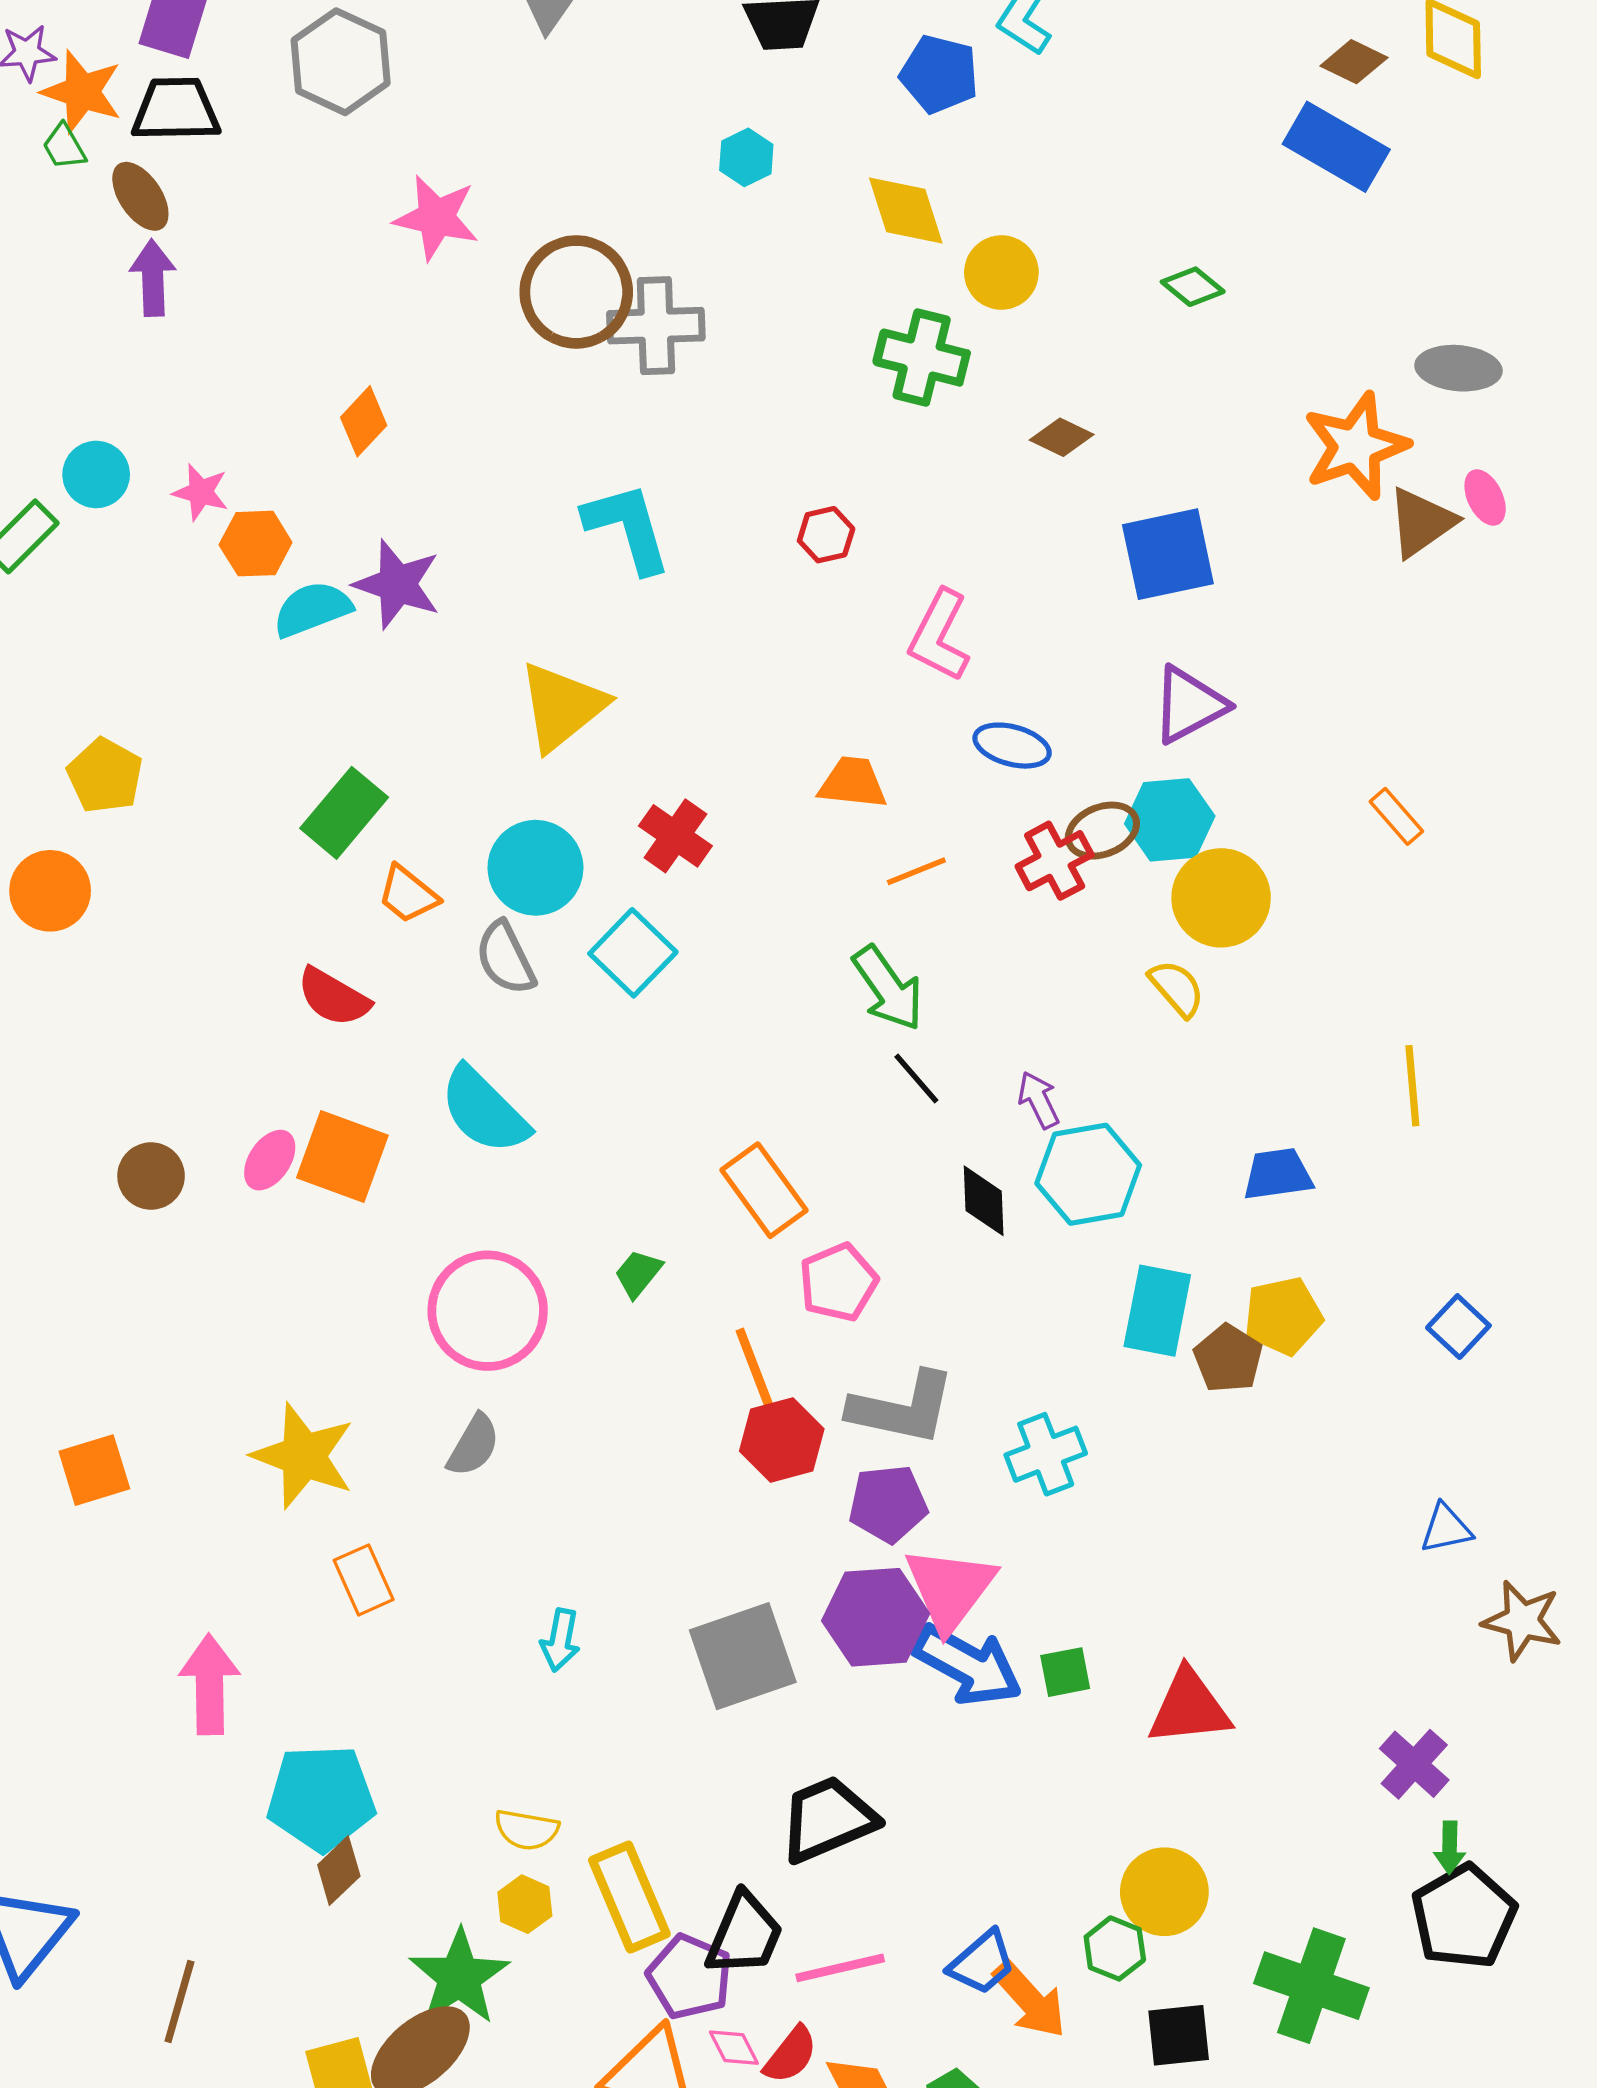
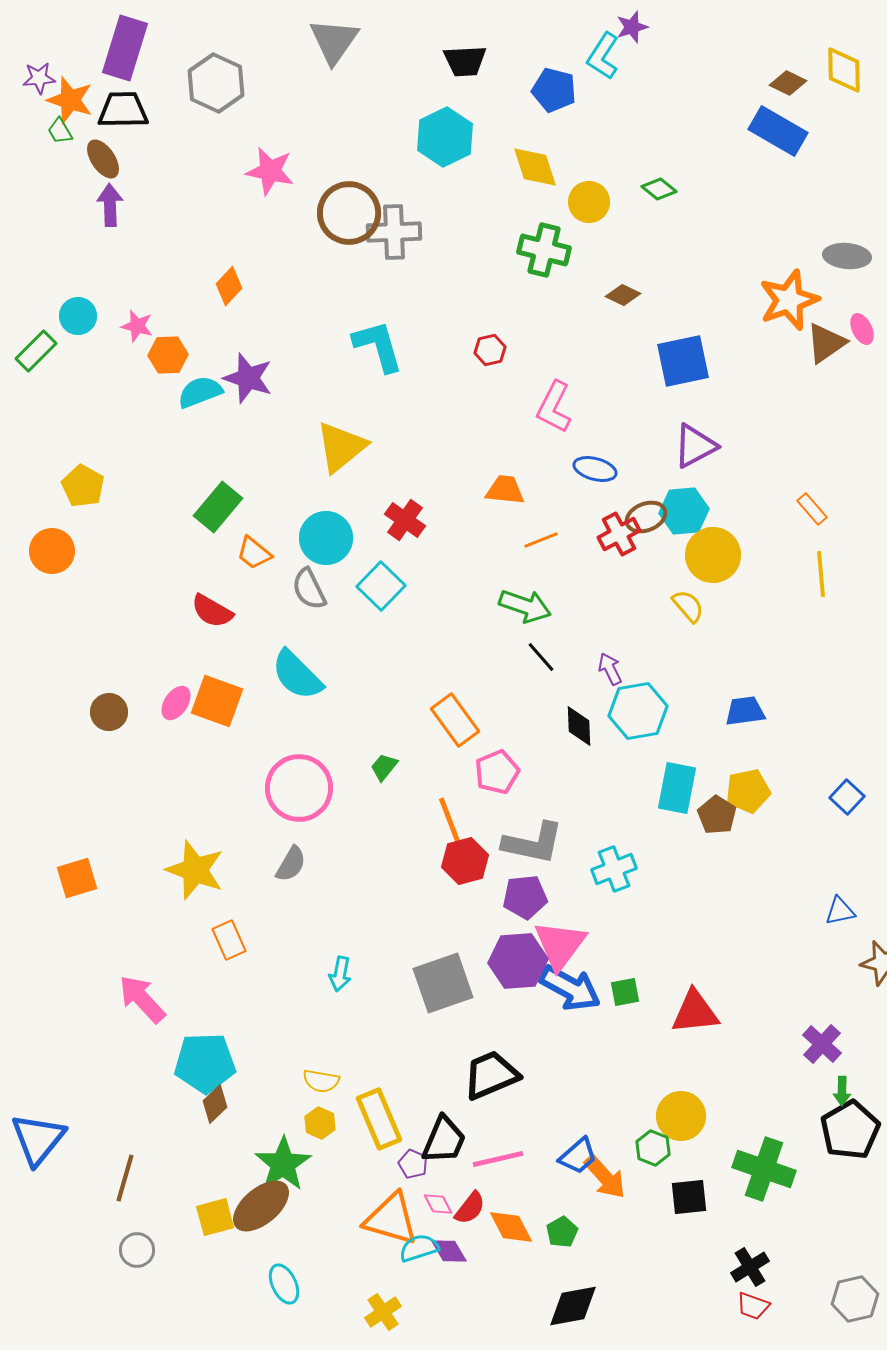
cyan hexagon: (746, 157) -> (445, 137), size x1.8
green diamond: (1193, 287) -> (659, 189), moved
green arrow: (888, 988) -> (525, 606), turned -36
yellow line: (1412, 1086) -> (821, 574), moved
pink arrow: (209, 1684) -> (142, 999), turned -42
purple pentagon: (690, 1977) -> (413, 1164), size x0.6

